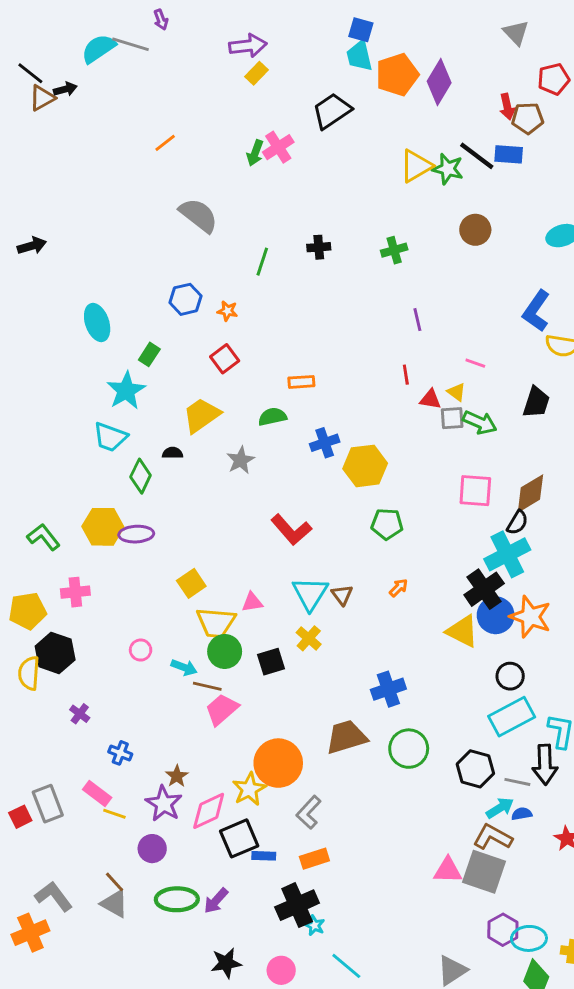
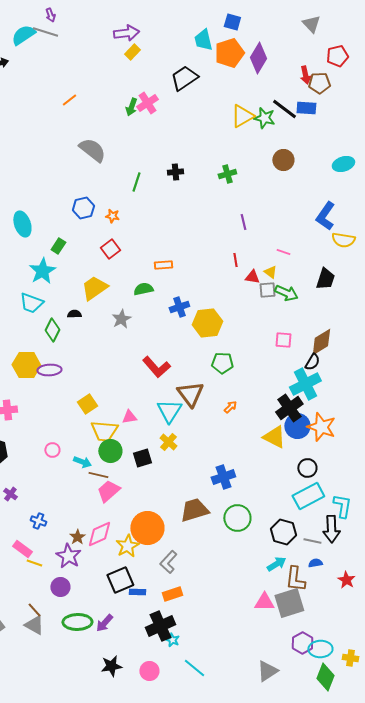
purple arrow: (161, 20) -> (50, 15), moved
blue square: (361, 30) -> (232, 22), moved
pink square: (475, 491) -> (283, 340), size x0.7
brown triangle: (342, 595) -> (190, 394), moved, size x1.8
cyan arrow: (500, 808) -> (276, 564), moved
pink diamond: (209, 811) -> (99, 534), moved
brown L-shape: (493, 837) -> (295, 579), turned -112
gray square: (484, 872) -> (289, 603), turned -36

